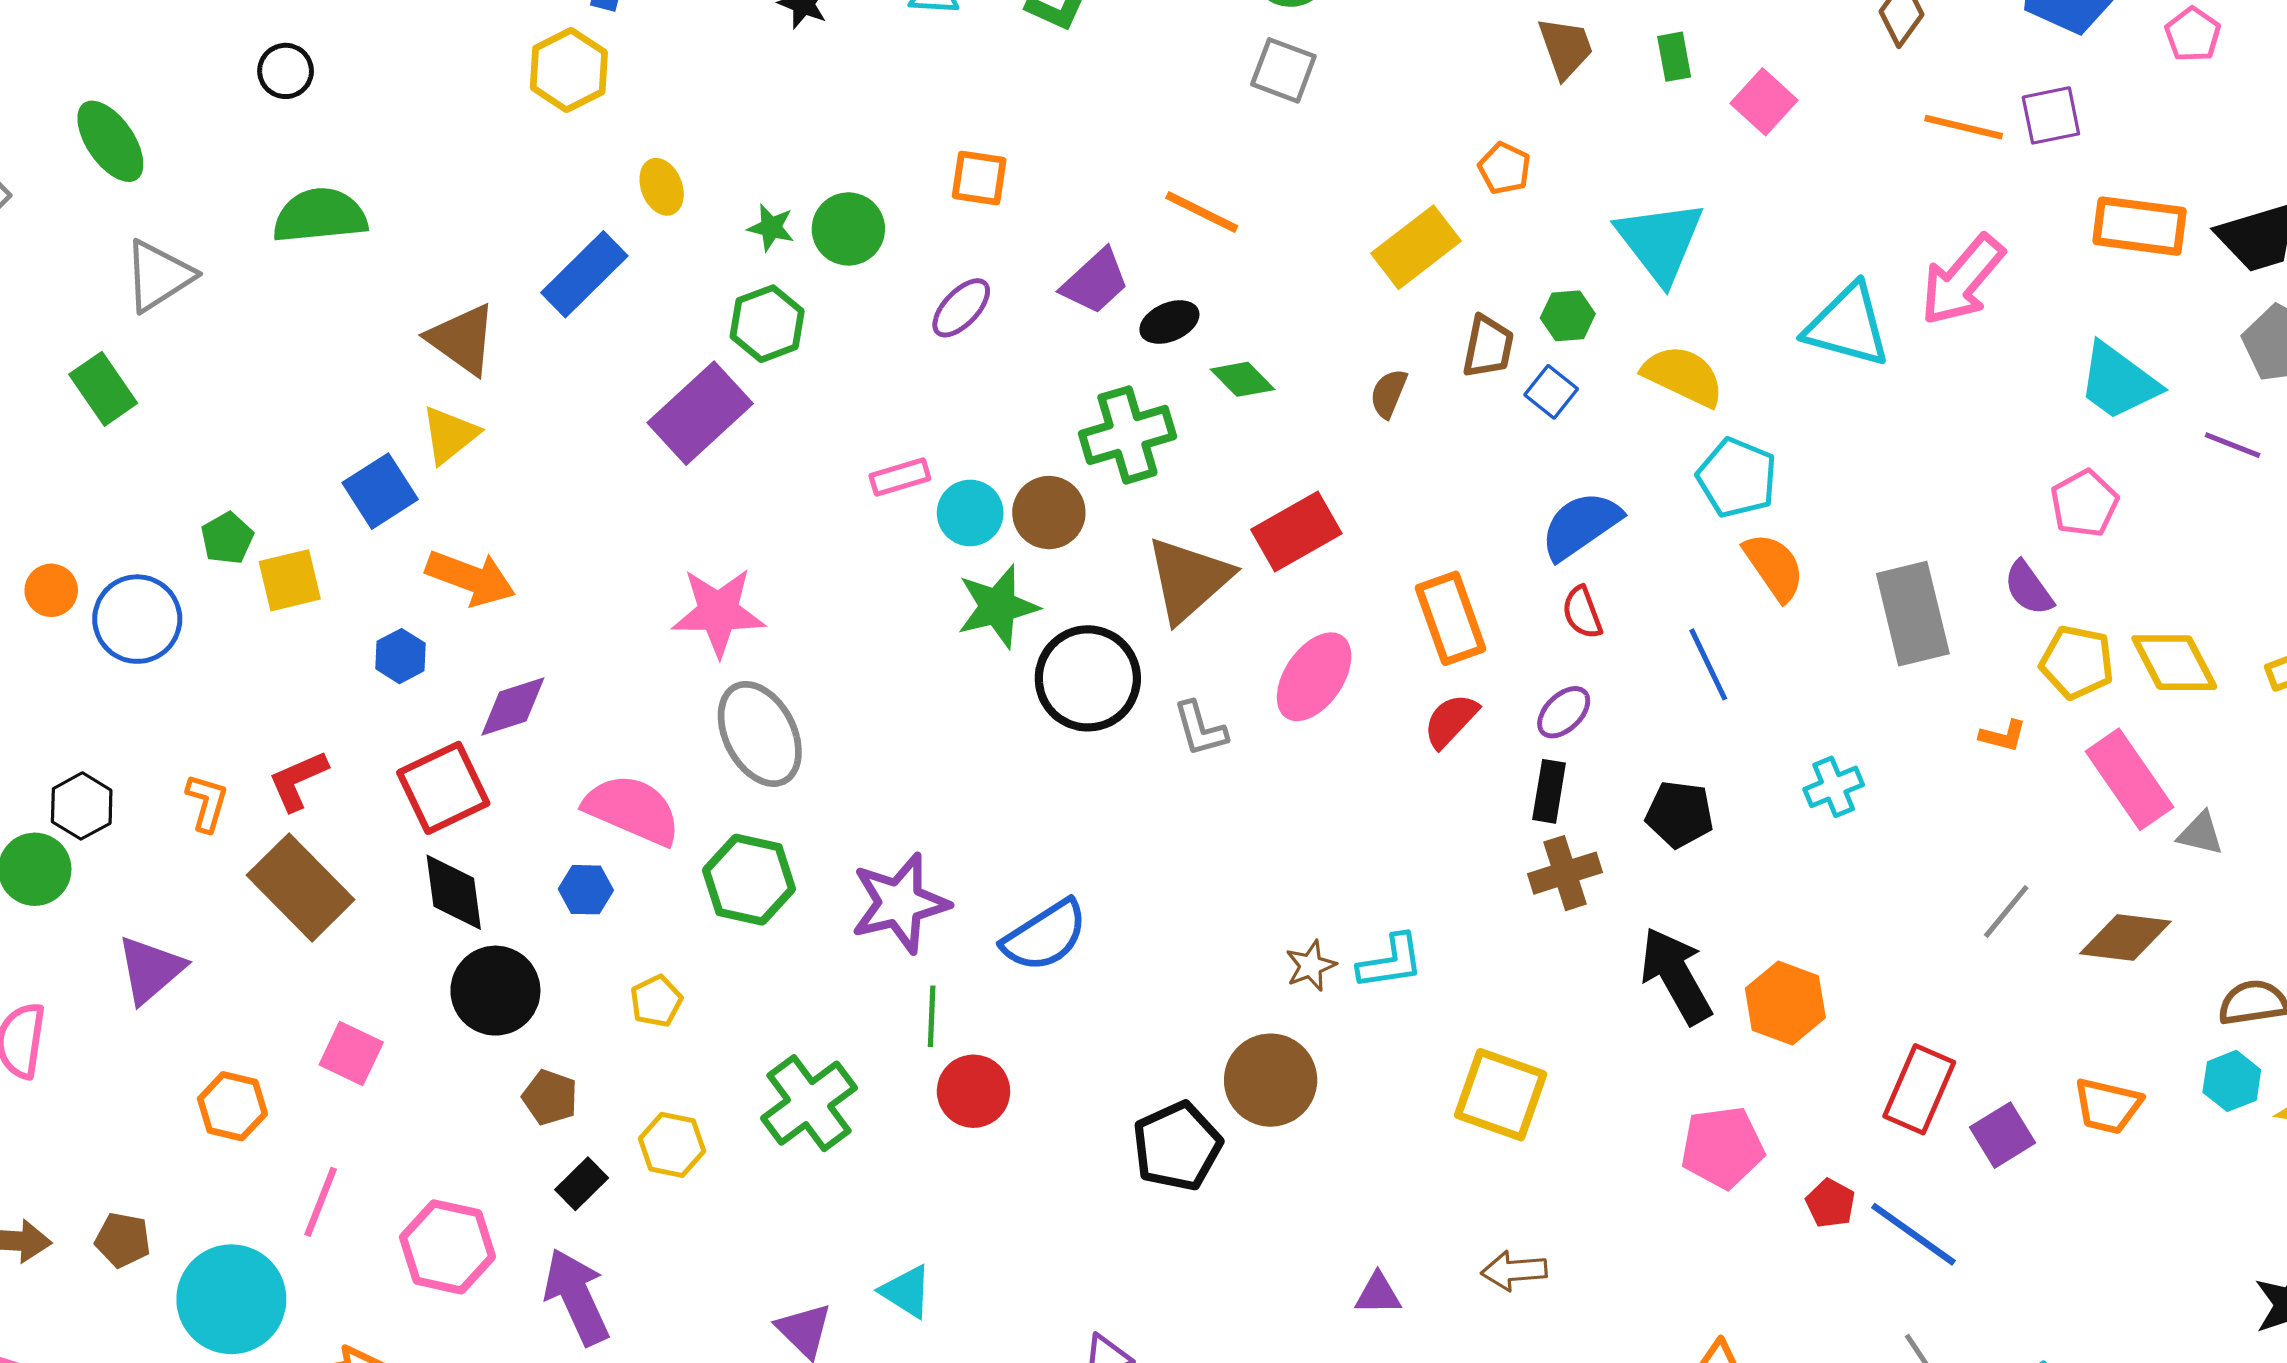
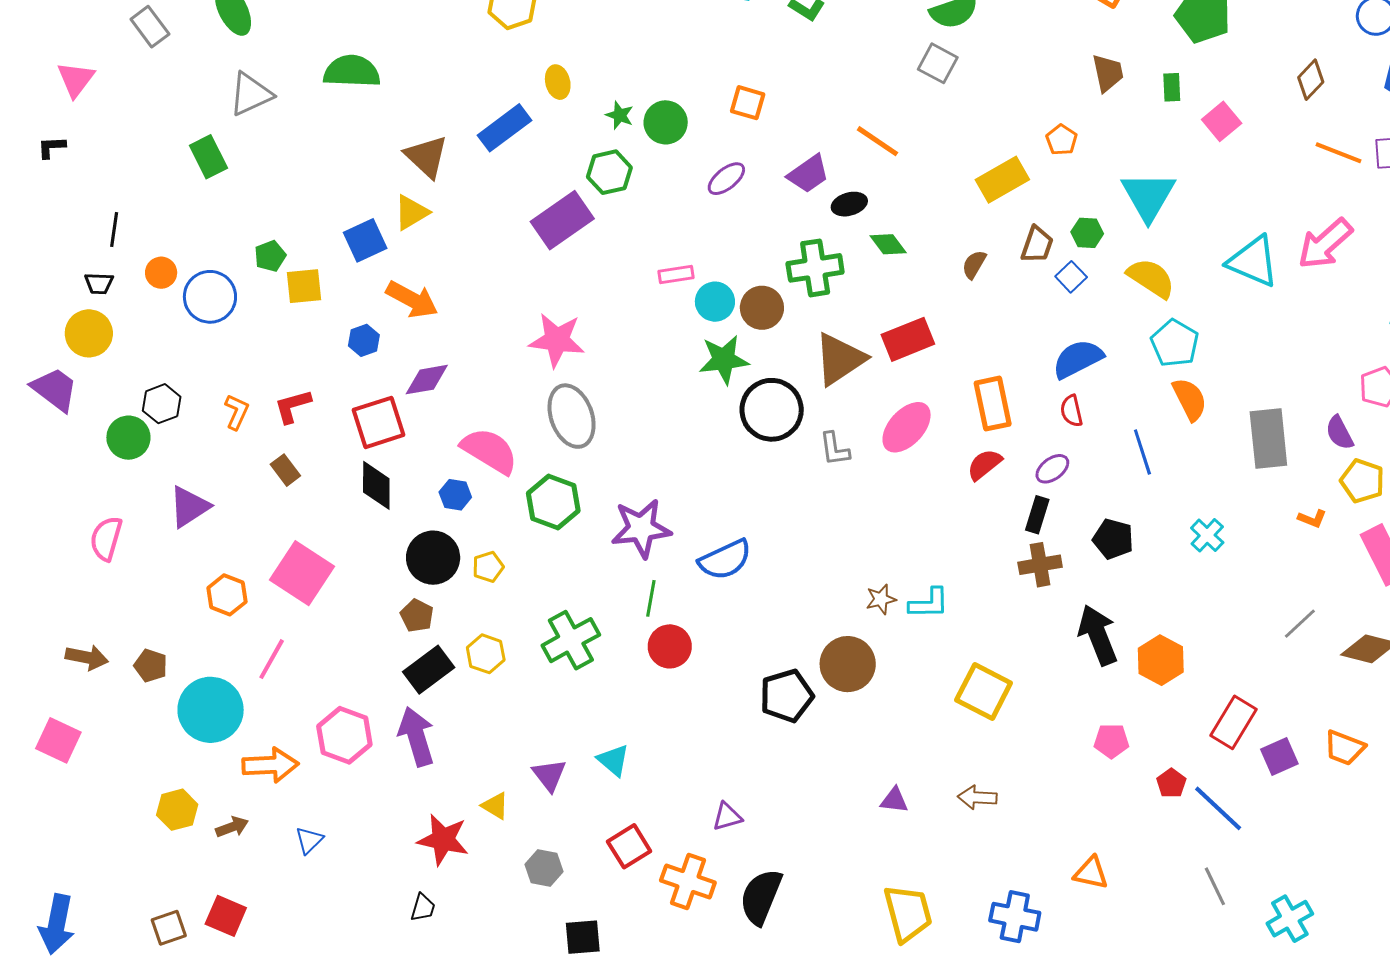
cyan cross: (1834, 787) -> (1207, 535), turned -32
brown rectangle: (301, 887) -> (285, 470), size x0.5
black circle: (495, 991) -> (433, 558), moved
pink square: (351, 1053) -> (302, 573), size x1.6
pink pentagon: (1722, 1147) -> (1111, 741), size x0.7
black rectangle: (582, 1184) -> (429, 670), size x1.6
pink hexagon: (447, 1247) -> (344, 735), moved

